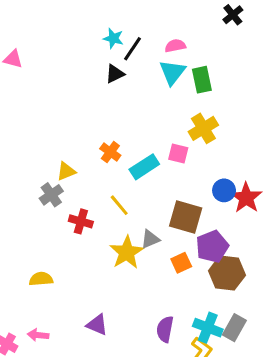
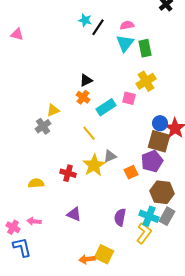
black triangle: (115, 74) -> (86, 80), moved
brown square: (186, 217) -> (159, 141), moved
red cross: (81, 221) -> (68, 173), moved
brown hexagon: (227, 273) -> (162, 192), moved

